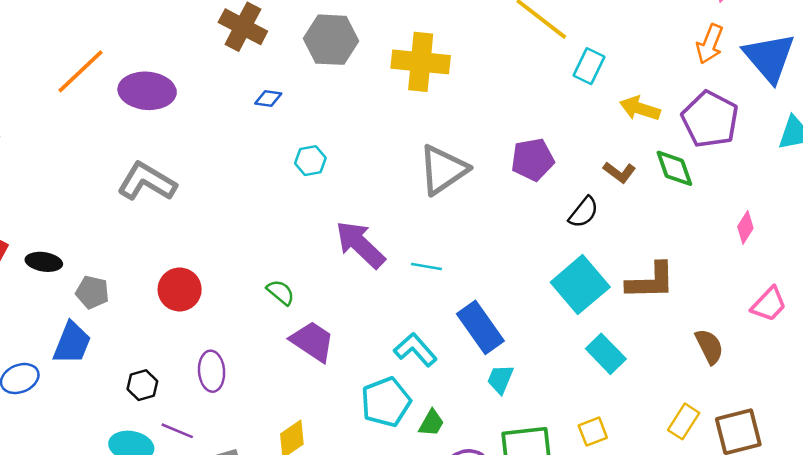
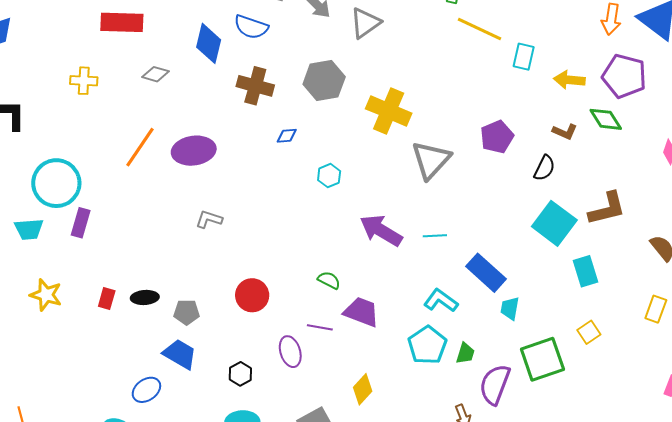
yellow cross: (421, 62) -> (389, 111), moved, turned 30
gray L-shape: (147, 182) -> (209, 219), size x0.6
blue trapezoid: (72, 343) -> (180, 354), turned -69
cyan rectangle: (606, 354) -> (585, 271), turned 40
purple line: (177, 431) -> (320, 327), moved

